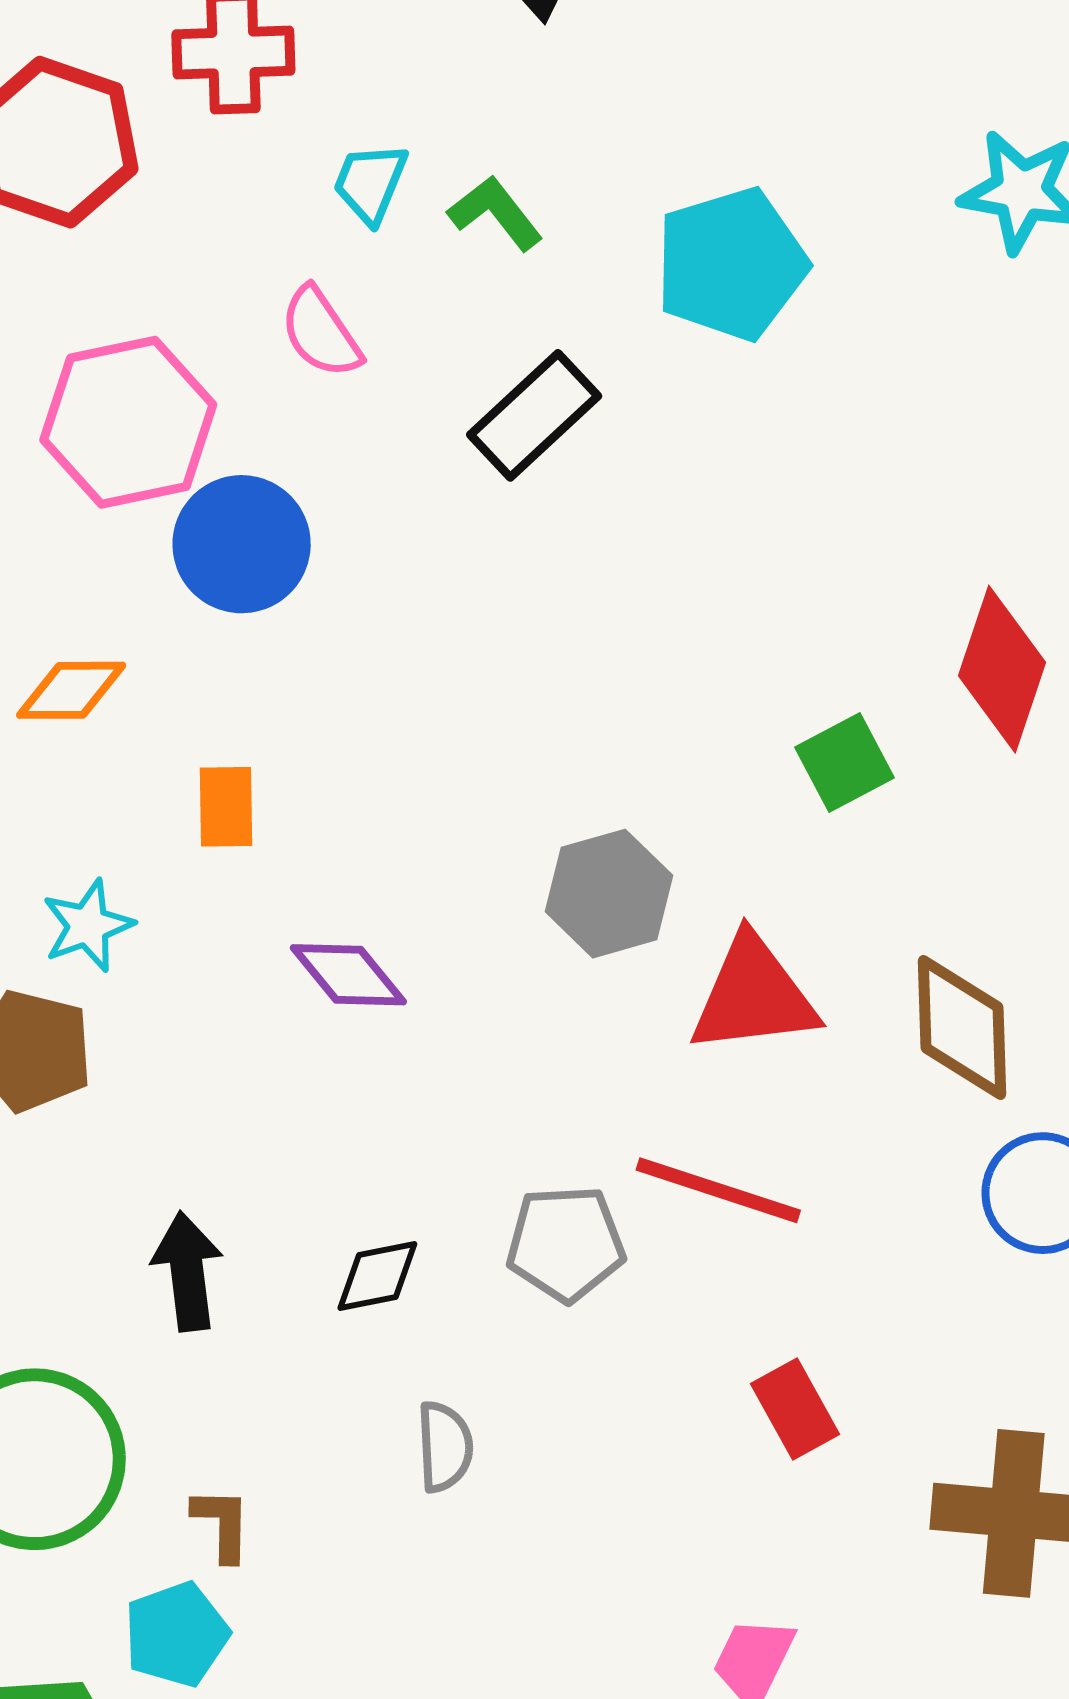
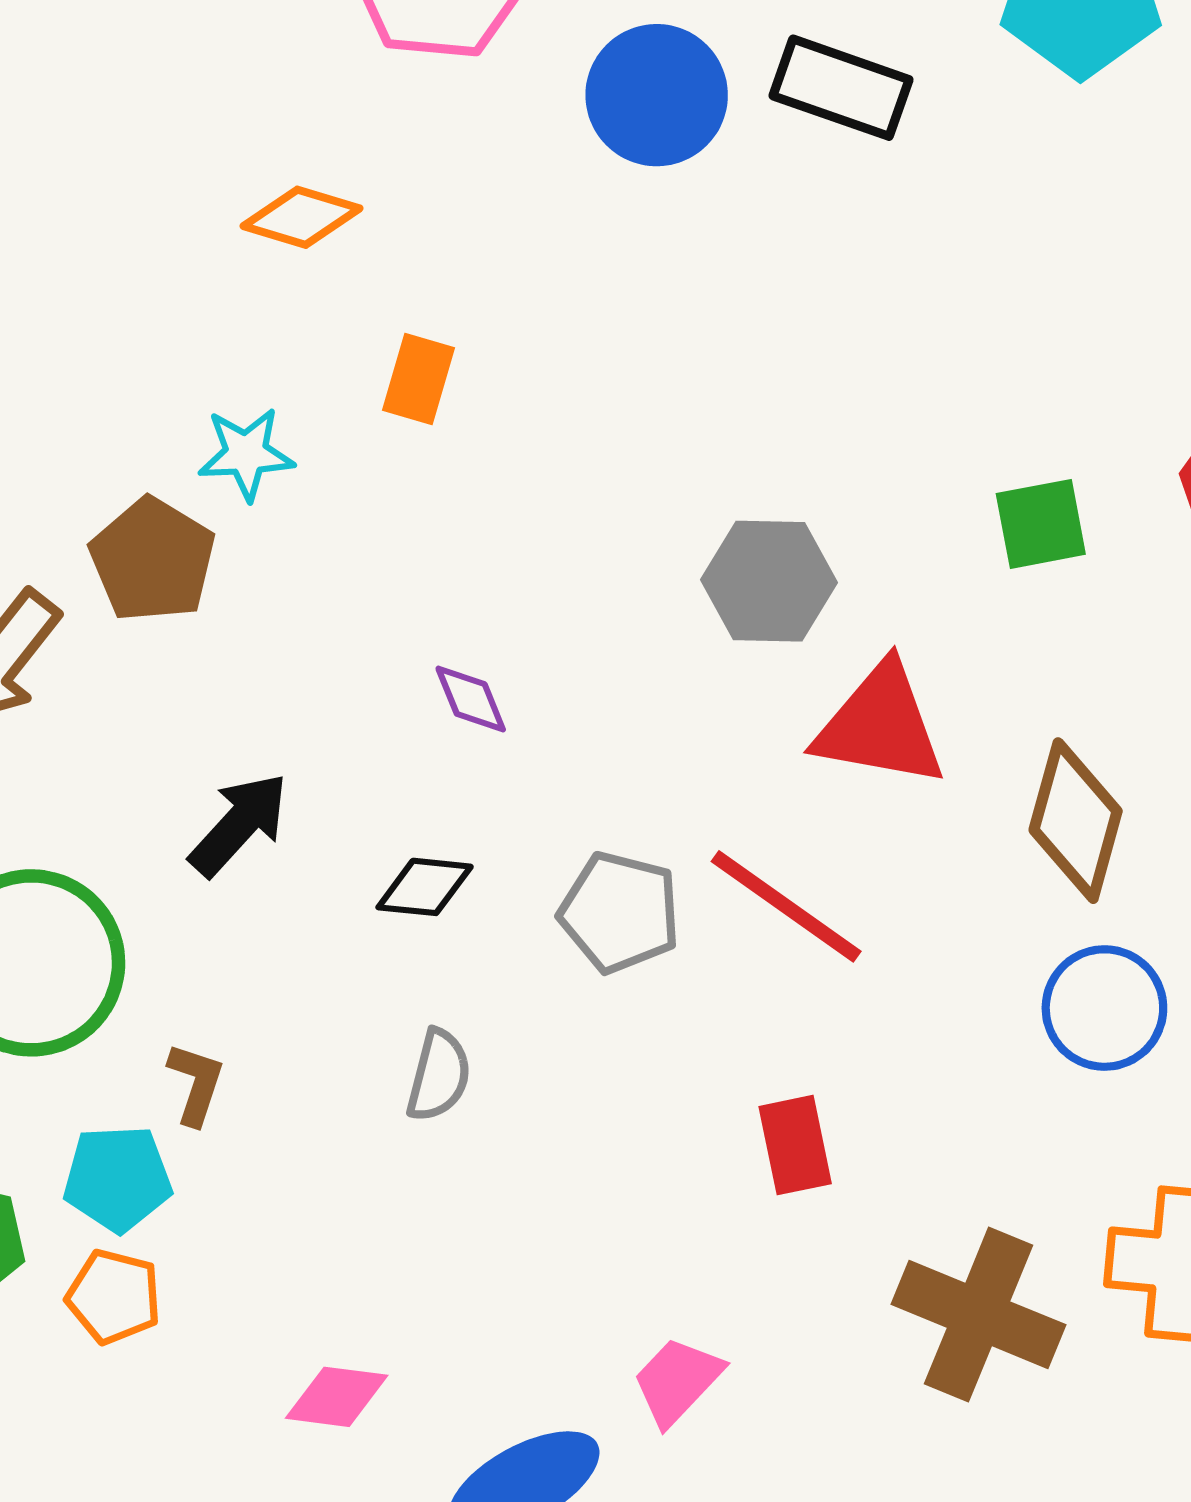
black rectangle: (534, 415) -> (841, 88), turned 45
blue circle: (242, 544) -> (657, 95), moved
purple diamond: (348, 975) -> (471, 699), moved, size x0.7
black arrow: (187, 1271) -> (239, 824), turned 32

